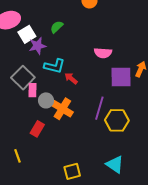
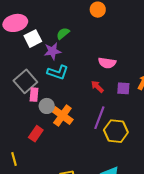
purple star: (38, 46) -> (52, 51), moved
purple square: (121, 77) -> (123, 88), size x0.6
red arrow: (71, 78) -> (97, 87), moved

